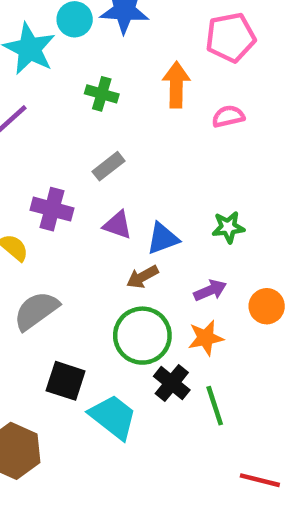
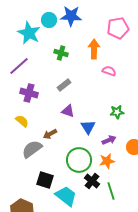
pink semicircle: (228, 116) -> (109, 71), moved, turned 32
purple cross: (52, 209) -> (29, 93), moved
blue triangle: (163, 238) -> (88, 127), moved, turned -42
brown arrow: (142, 277) -> (50, 134), moved

